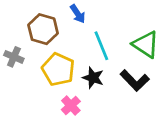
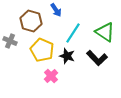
cyan line: (101, 46) -> (73, 33), turned 55

